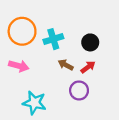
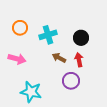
orange circle: (22, 31) -> (20, 28), size x0.6
red arrow: (88, 67) -> (79, 60), turned -64

